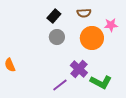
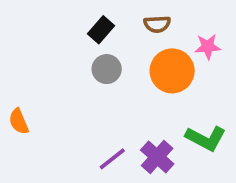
purple cross: (79, 69) -> (157, 157), moved
green L-shape: (101, 82) -> (206, 138), moved

